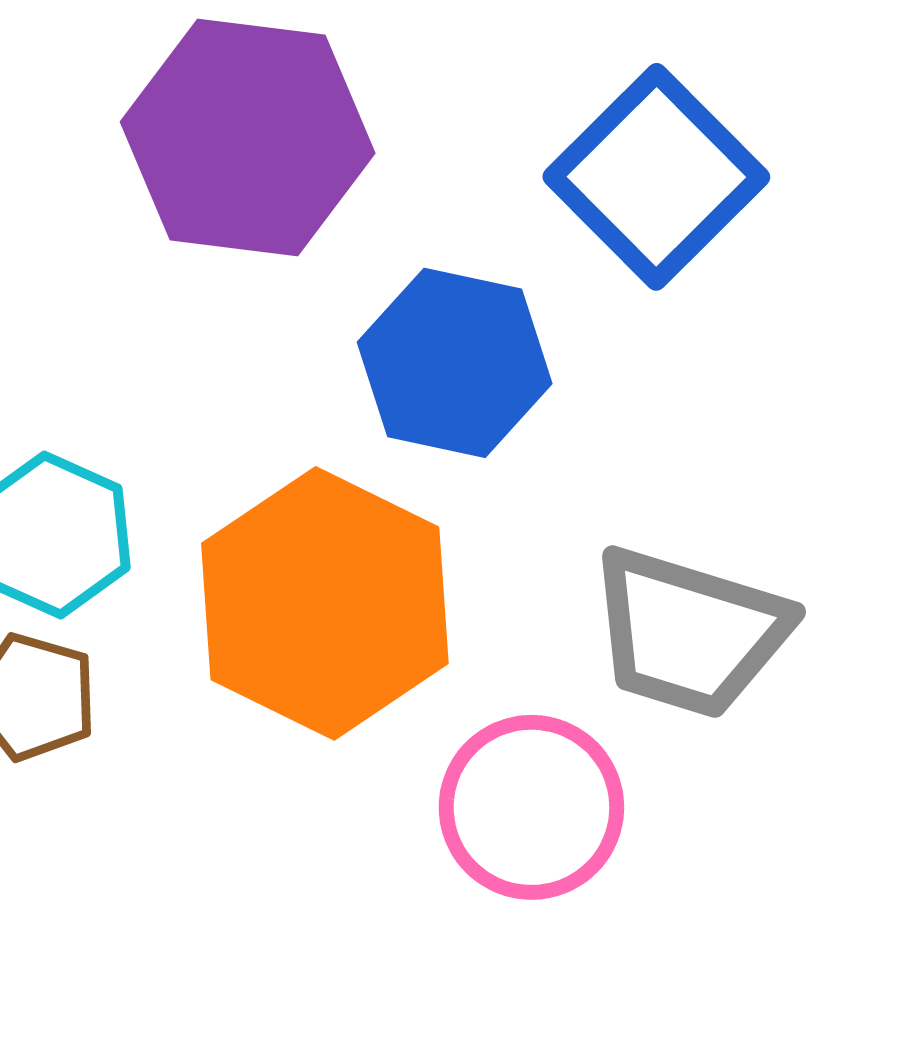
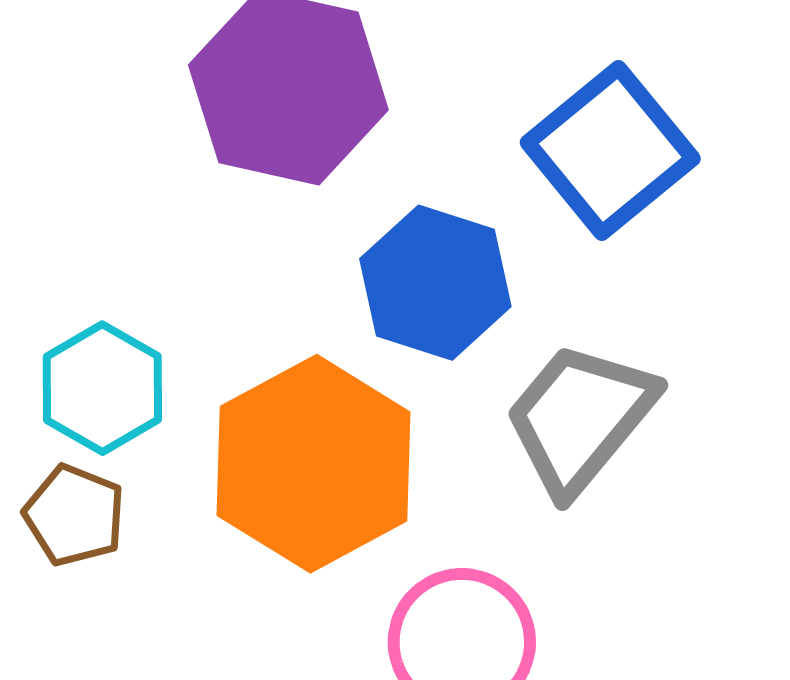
gray trapezoid: (689, 632) -> (580, 418), moved, turned 107

